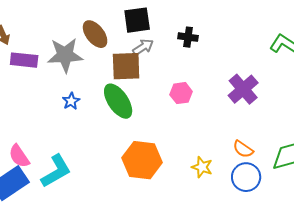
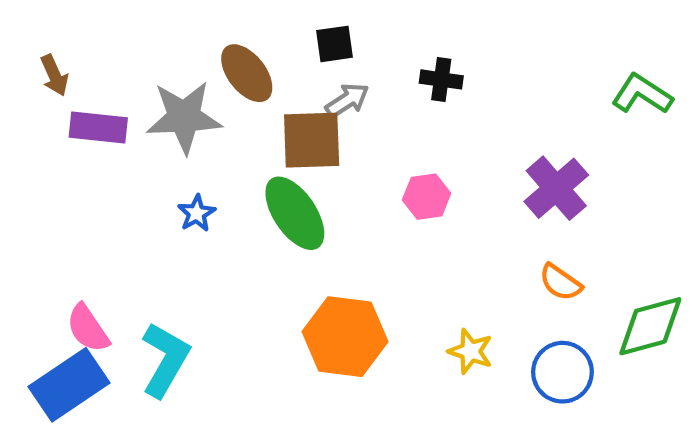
black square: (137, 20) -> (335, 44), size x0.7
orange semicircle: (243, 149) -> (560, 282), moved
cyan L-shape: (56, 171) -> (165, 360), turned -30

